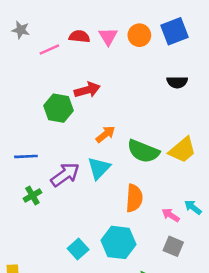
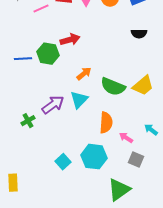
blue line: (26, 156) -> (23, 59), moved
pink arrow: (171, 215) -> (126, 138), moved

